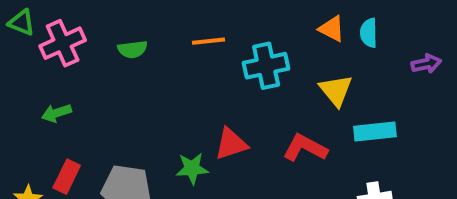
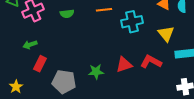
red triangle: (231, 144) -> (124, 65), moved
red rectangle: (67, 177) -> (40, 64), moved

